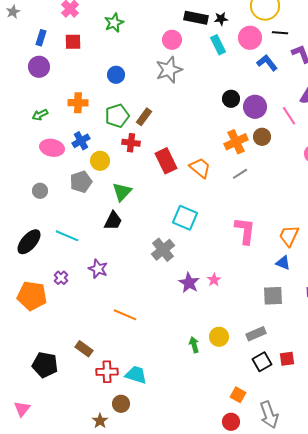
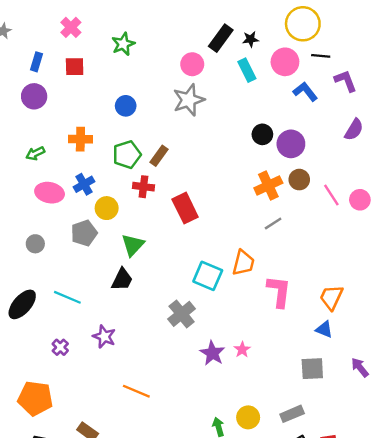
black rectangle: (196, 18) -> (221, 38), turned -65
pink line: (289, 116) -> (331, 195), moved
orange trapezoid: (200, 168) -> (243, 263), moved, turned 65
orange pentagon: (32, 296) -> (35, 398), moved

